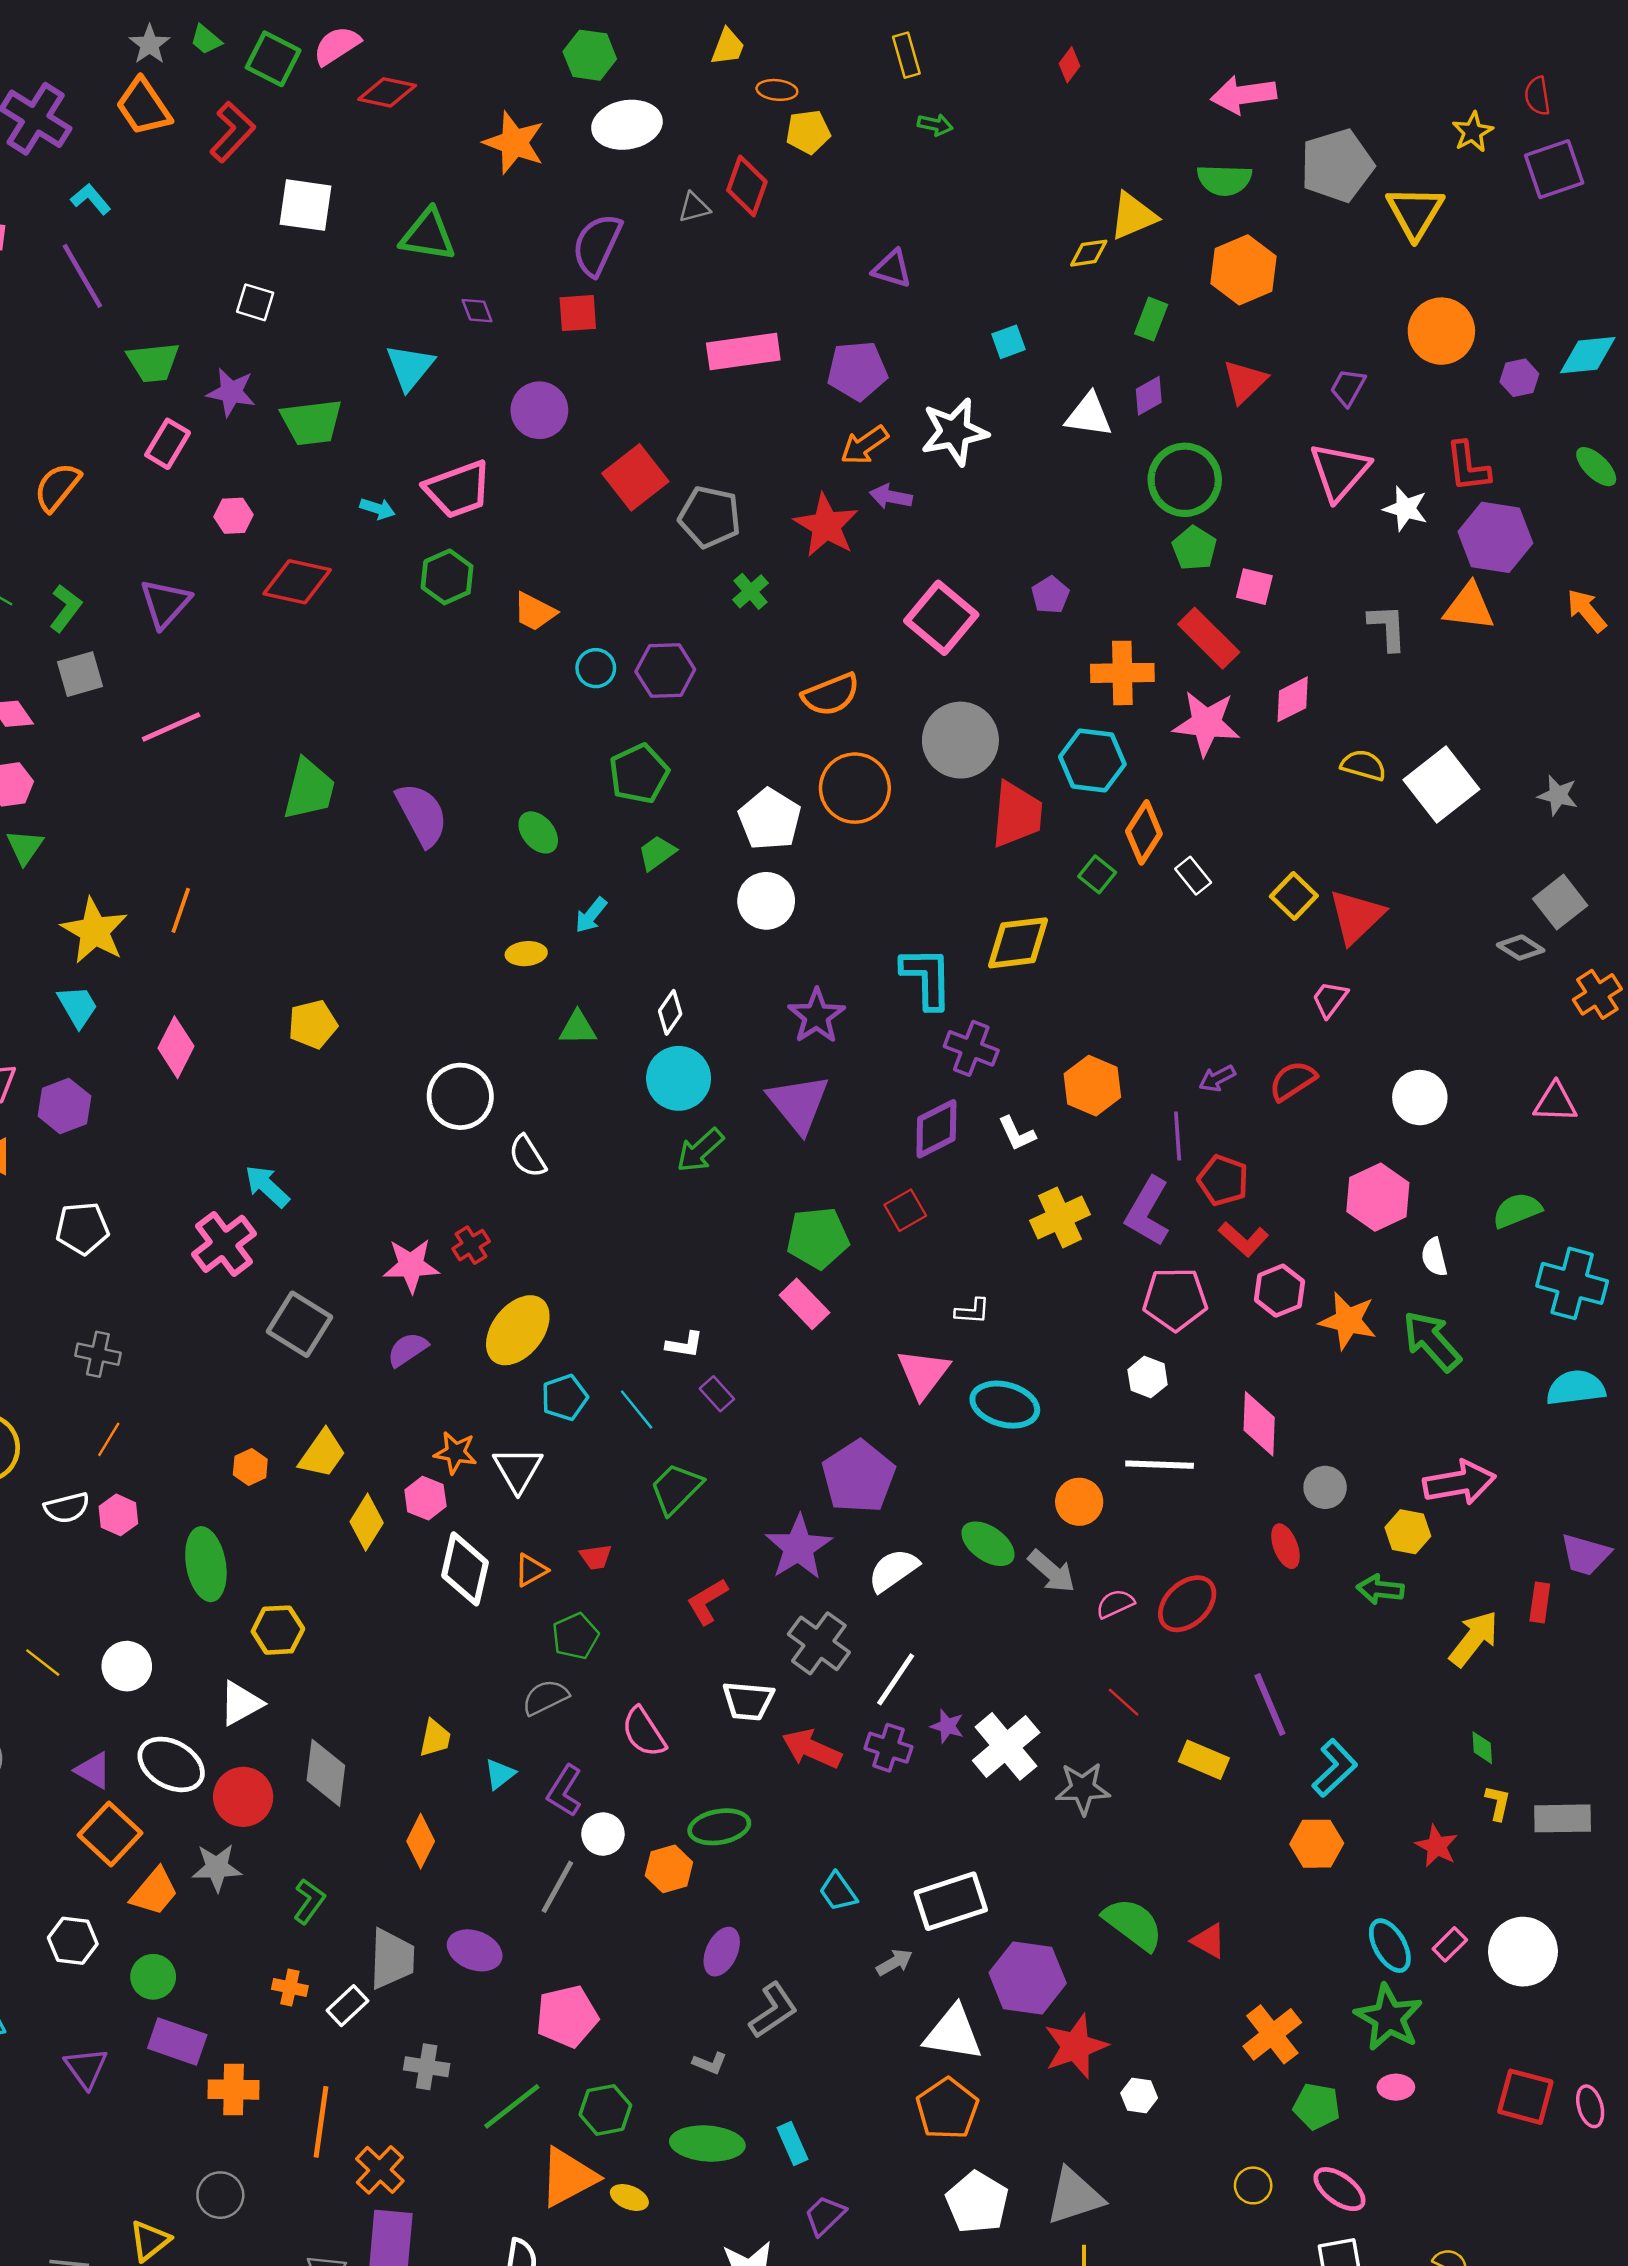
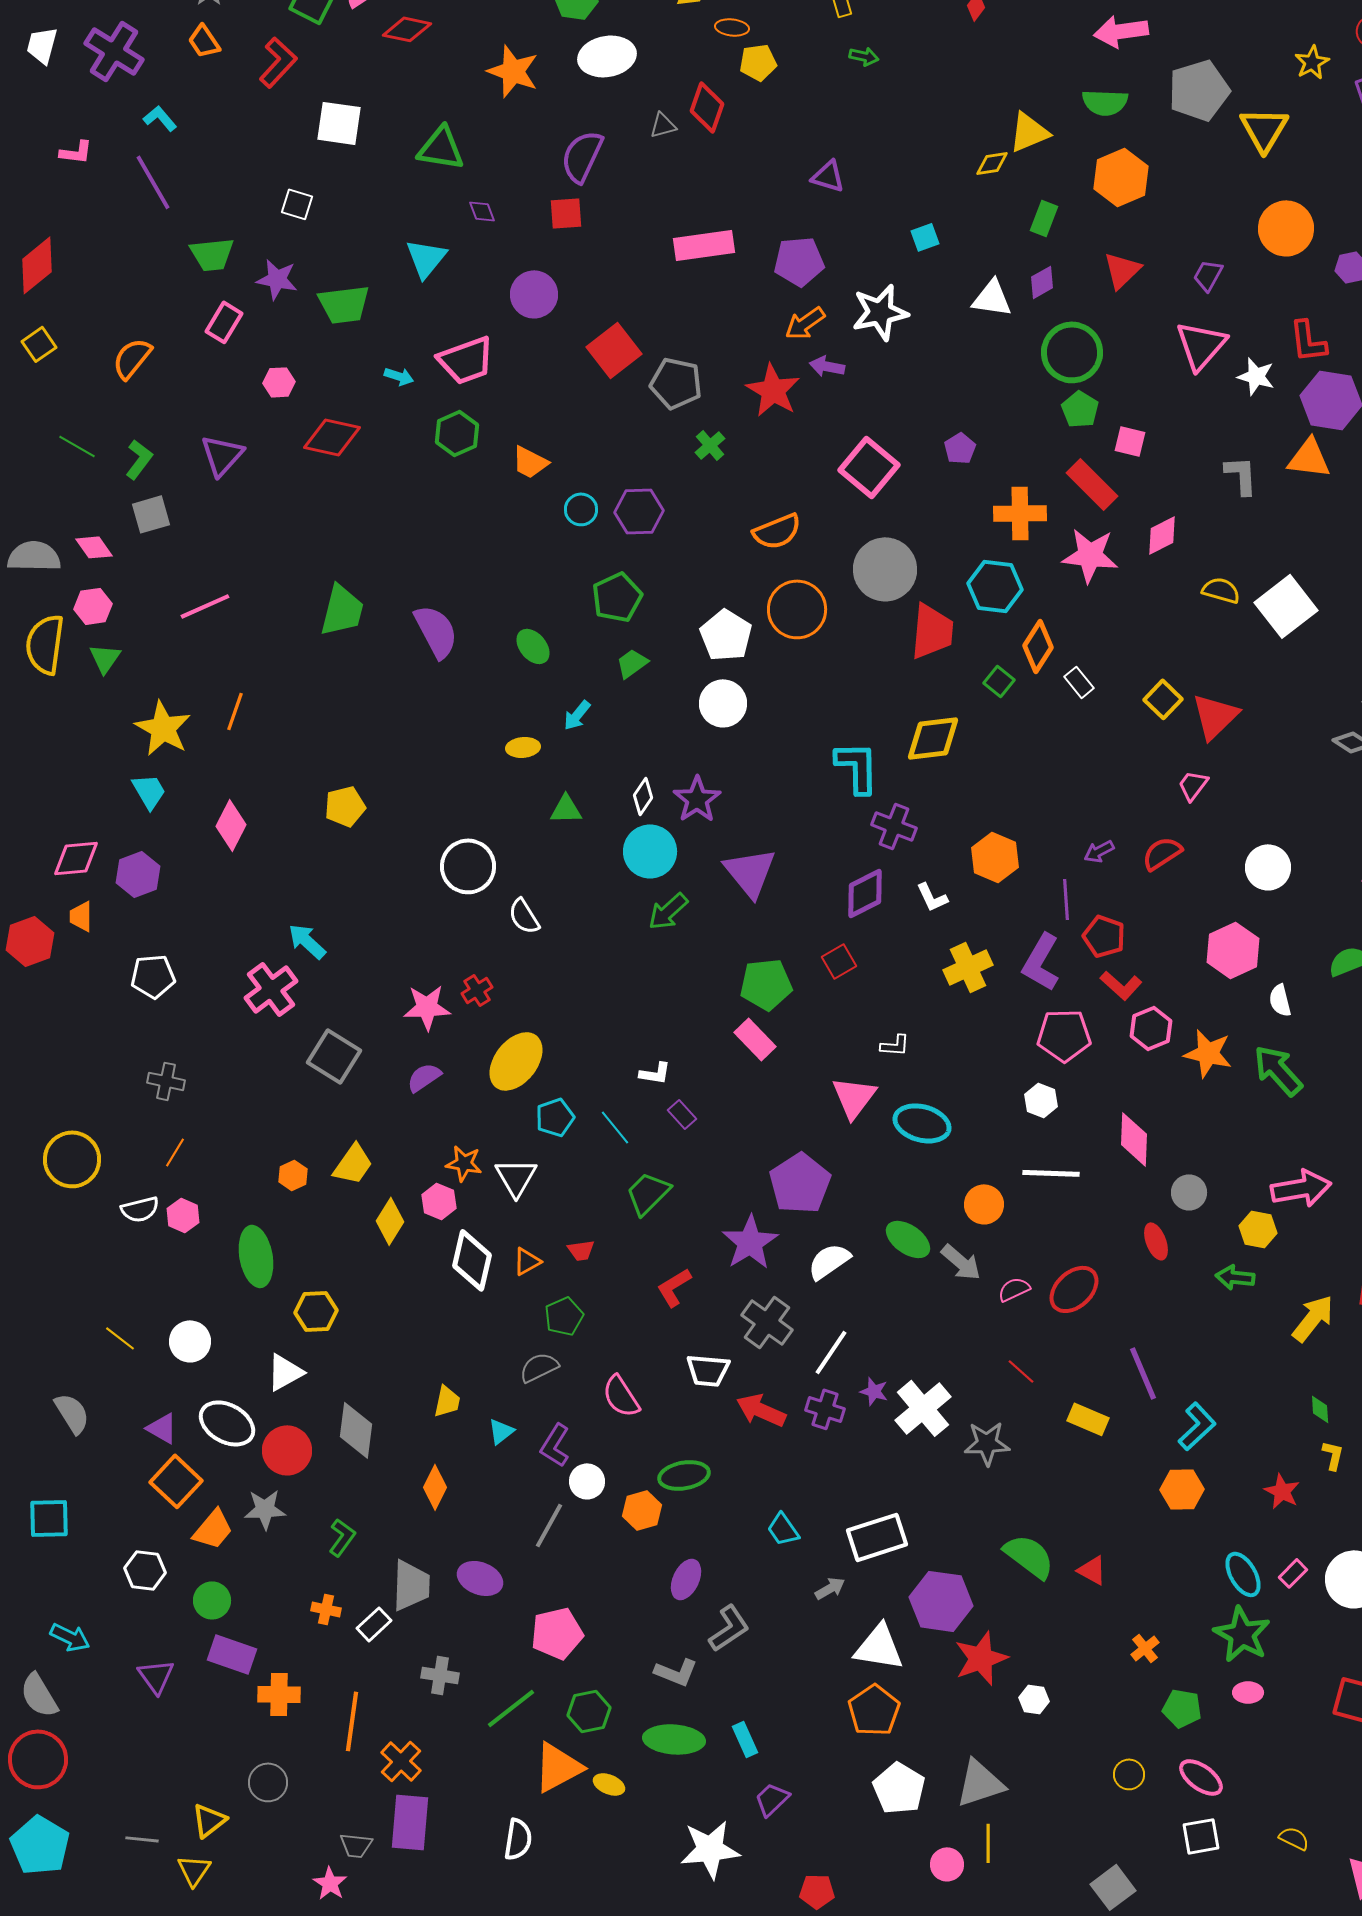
orange trapezoid: (144, 107) -> (204, 41), size x0.7
pink line: (171, 727) -> (205, 606), moved
purple star: (816, 1016) -> (697, 799), moved
orange cross: (1272, 2034) -> (1145, 1648), size x0.6
gray L-shape: (710, 2063) -> (676, 1672), size x1.5

